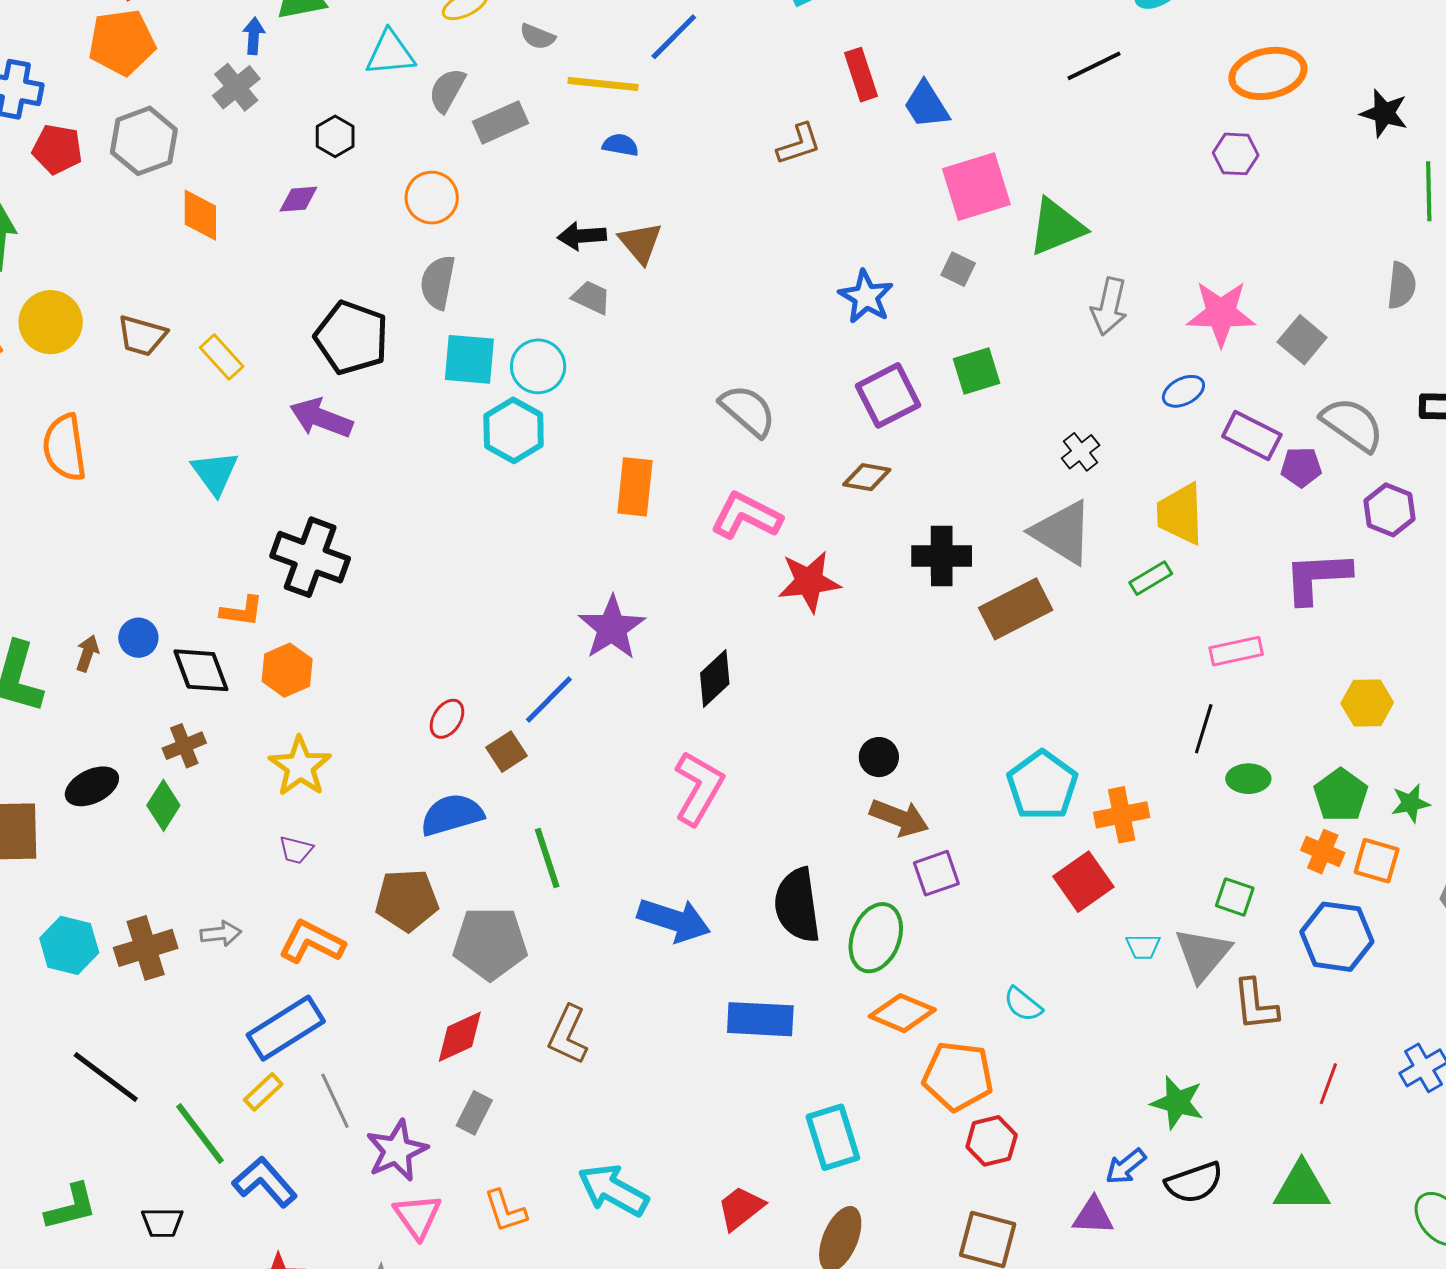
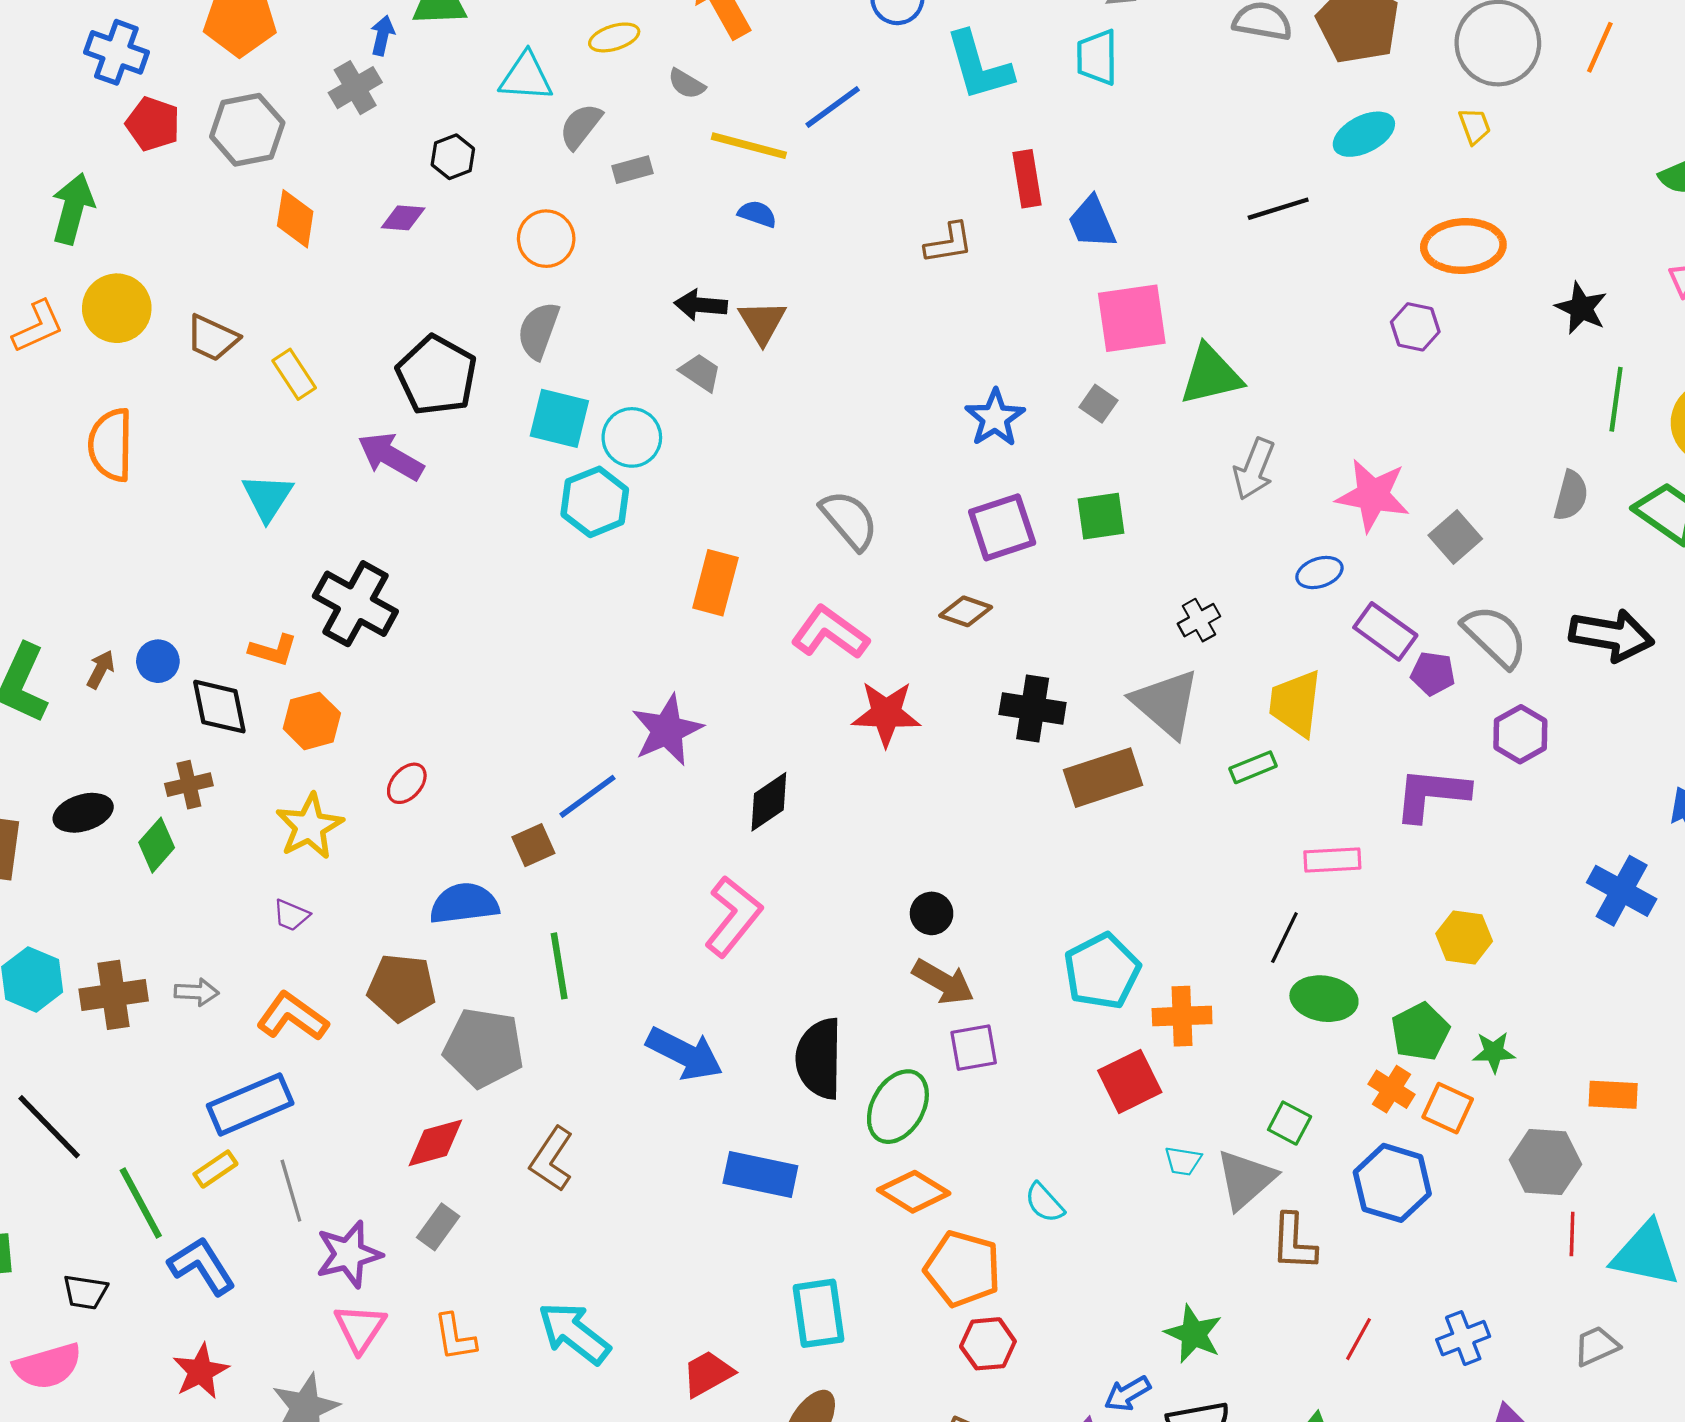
gray rectangle: (501, 122) -> (633, 170), size x0.7
red ellipse: (447, 719) -> (407, 783), moved
green ellipse: (1248, 779) -> (1324, 999), size x1.4

